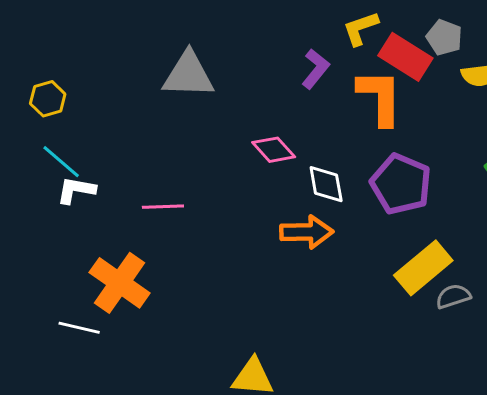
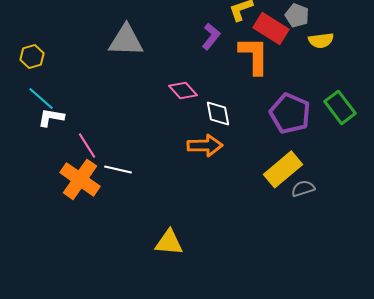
purple pentagon: (401, 184) -> (290, 113), moved
pink line: (163, 207) -> (87, 145), moved, turned 60
white line: (79, 328) -> (118, 169), moved

